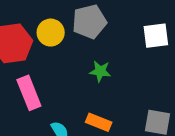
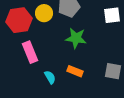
green star: (100, 71) -> (76, 38), size x1.5

